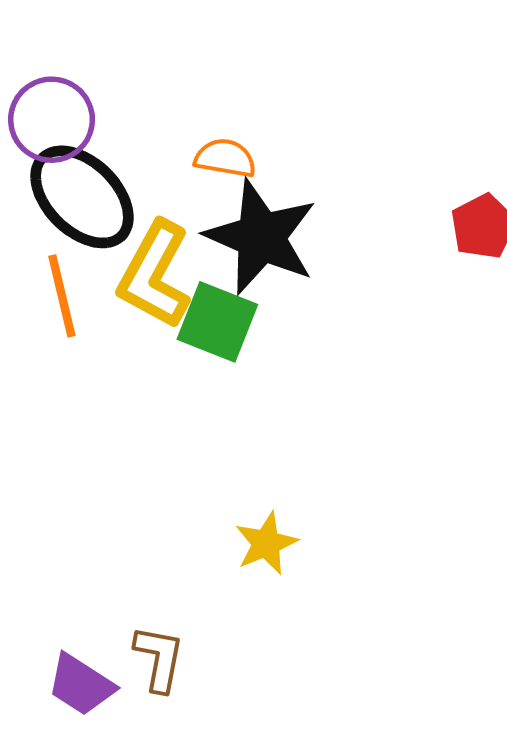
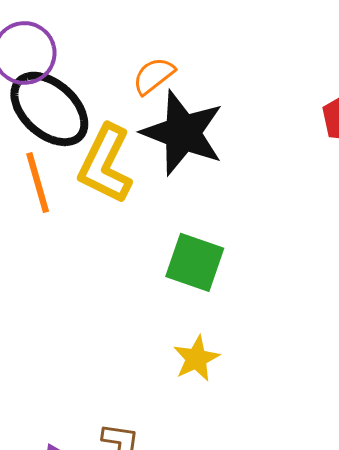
orange semicircle: (225, 158) -> (154, 76), turned -45
green square: (217, 322) -> (195, 262), moved

